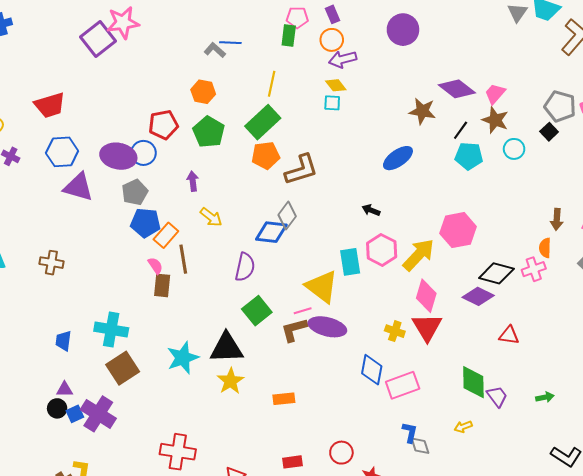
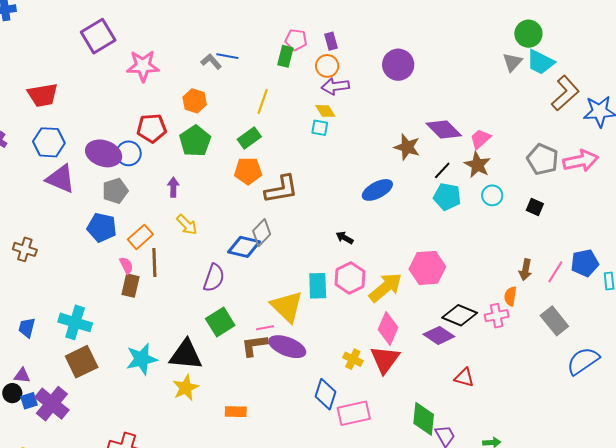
pink star: (123, 23) -> (143, 66), moved
green rectangle: (263, 122) -> (249, 138), size x0.7
black square: (549, 132) -> (535, 207), moved, turned -30
blue pentagon: (146, 223) -> (102, 227), moved

